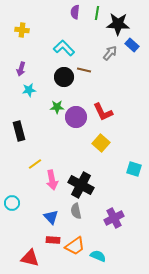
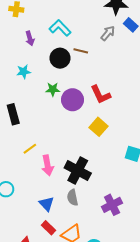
purple arrow: (21, 69) -> (30, 38), moved, turned -32
red rectangle: (53, 240) -> (49, 228), turned 40

